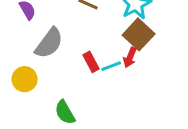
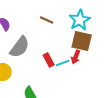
brown square: (139, 34) -> (82, 41), turned -30

